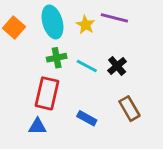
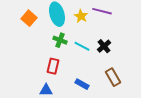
green cross: (57, 58) -> (60, 40), turned 32
red rectangle: (47, 93) -> (53, 66), size x0.7

